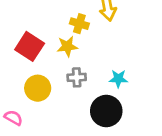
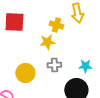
red square: (30, 46) -> (14, 22), moved, turned -30

